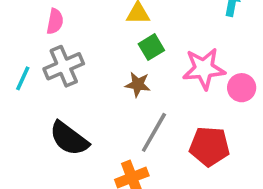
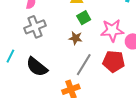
cyan line: (23, 78) -> (10, 56), moved
red pentagon: (210, 146) -> (114, 61), moved

